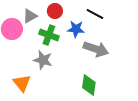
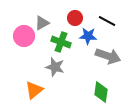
red circle: (55, 11) -> (75, 18), moved
orange triangle: (22, 83) -> (34, 90), turned 30

